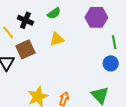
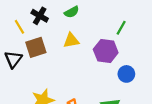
purple hexagon: (96, 17) -> (106, 51), moved
green line: (114, 42) -> (121, 28), moved, turned 32

